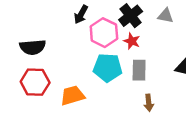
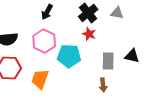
pink hexagon: (104, 33) -> (44, 41), moved
gray rectangle: (139, 70) -> (108, 61), moved
orange trapezoid: (73, 95) -> (40, 79), turned -55

